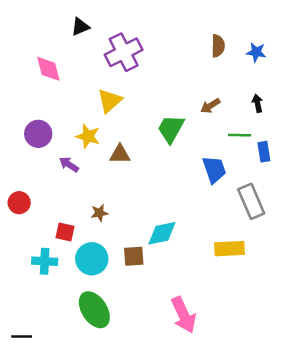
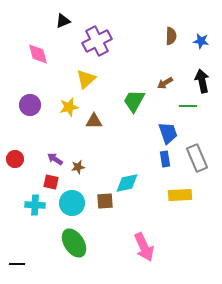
black arrow: (258, 103) -> (202, 81), size x1.6
yellow star: (88, 136) -> (69, 107), turned -30
blue rectangle: (264, 152) -> (165, 159), moved
purple arrow: (69, 164) -> (55, 159), moved

